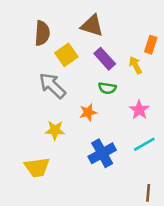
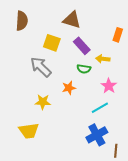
brown semicircle: (42, 33) -> (22, 21), moved
yellow square: (66, 55) -> (52, 43), turned -36
yellow arrow: (135, 65) -> (103, 59), moved, turned -56
cyan line: (144, 144) -> (100, 108), moved
blue cross: (102, 153) -> (97, 135), moved

